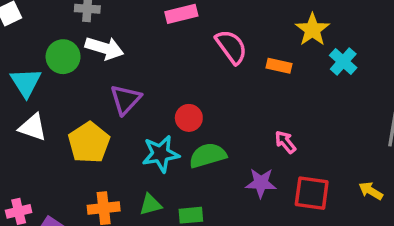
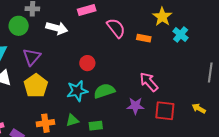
white arrow: (104, 48) -> (57, 28), moved
green circle: (63, 57) -> (19, 26), moved
purple triangle: (126, 99) -> (32, 57), moved
red circle: (189, 118) -> (87, 63), moved
pink arrow: (285, 142) -> (149, 82), size x1.5

